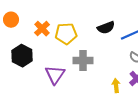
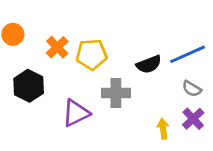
black semicircle: (106, 28) -> (149, 64), moved
purple triangle: (55, 75) -> (76, 113), turned 30

